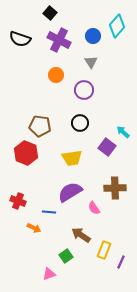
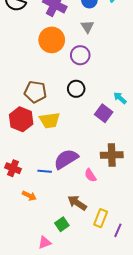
orange circle: (56, 75) -> (52, 40), size x1.6
yellow trapezoid: (72, 158) -> (50, 120), moved
blue line: (49, 212) -> (45, 171), moved

